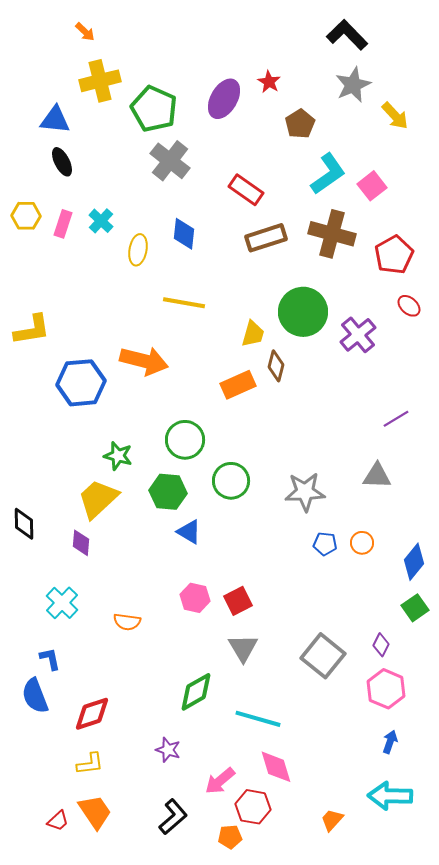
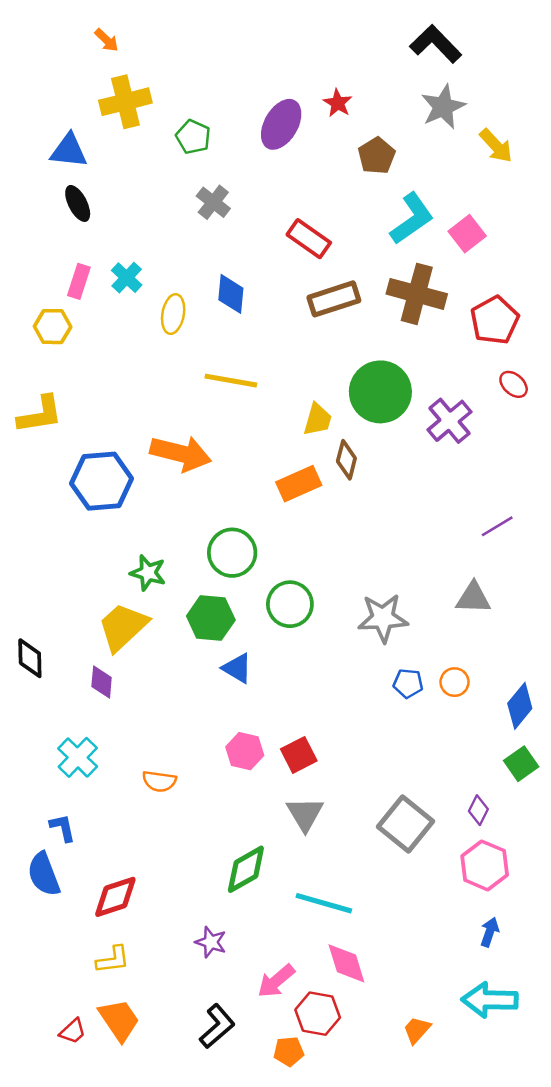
green pentagon: (154, 109) -> (193, 137), size x0.6
gray cross: (170, 161) -> (213, 202), size x0.7
yellow hexagon: (26, 216) -> (53, 327), moved

